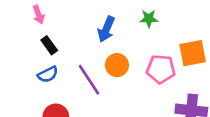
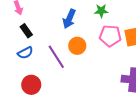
pink pentagon: (161, 69) -> (110, 36), moved

